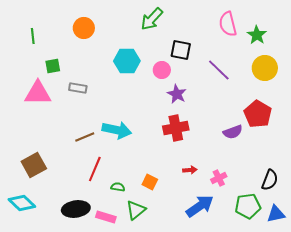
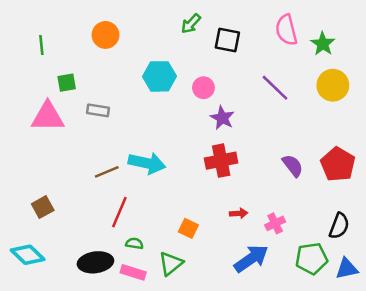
green arrow: (152, 19) -> (191, 24), size x0.7
black square: (181, 50) -> (227, 40), moved
red pentagon: (258, 114) -> (338, 164), moved
purple semicircle: (233, 132) -> (293, 166), turned -108
brown square: (34, 165) -> (43, 207), size x0.7
green semicircle: (118, 187) -> (134, 243), moved

